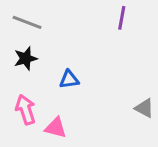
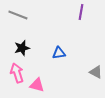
black star: (26, 58) -> (22, 48), moved
blue triangle: (69, 80) -> (59, 53), moved

